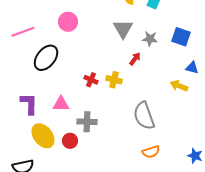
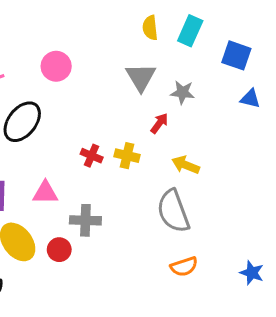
blue square: (181, 37) -> (236, 55), moved
blue triangle: (192, 68) -> (250, 99), moved
yellow arrow: (179, 86) -> (186, 165), moved

